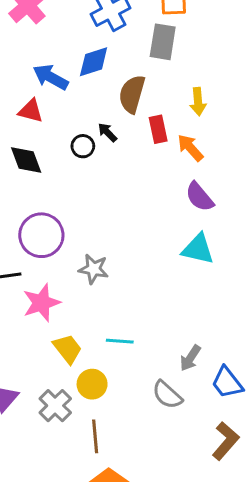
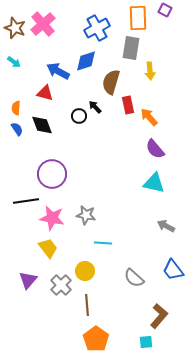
yellow arrow: (198, 102) -> (150, 71), moved
gray star: (94, 269) -> (86, 215), moved
pink star: (41, 303) -> (52, 218), turned 30
yellow trapezoid: (67, 349) -> (48, 248), moved
gray arrow: (190, 358) -> (166, 226), moved, turned 84
brown L-shape: (226, 441) -> (159, 316), moved

